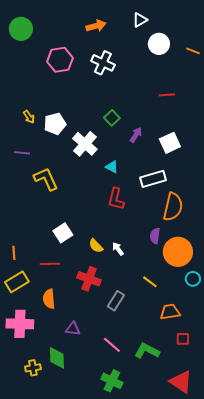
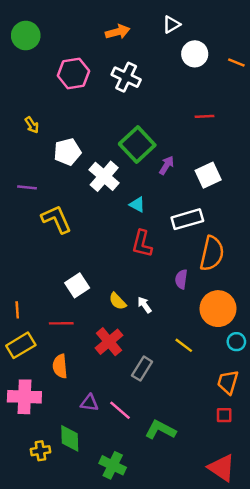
yellow arrow: (29, 117) -> (32, 125), moved
green square: (112, 118) -> (137, 144), size x1.8
purple semicircle: (155, 236) -> (181, 279), moved
red cross: (89, 279) -> (109, 342), turned 30
orange trapezoid: (170, 312) -> (228, 382), moved, turned -65
pink line: (112, 345) -> (120, 410), moved
green L-shape: (147, 351) -> (160, 430), moved
green cross: (112, 381) -> (113, 465), moved

